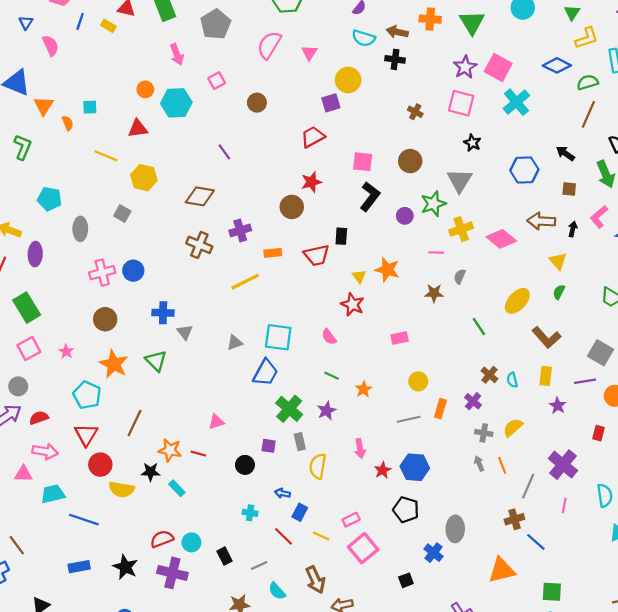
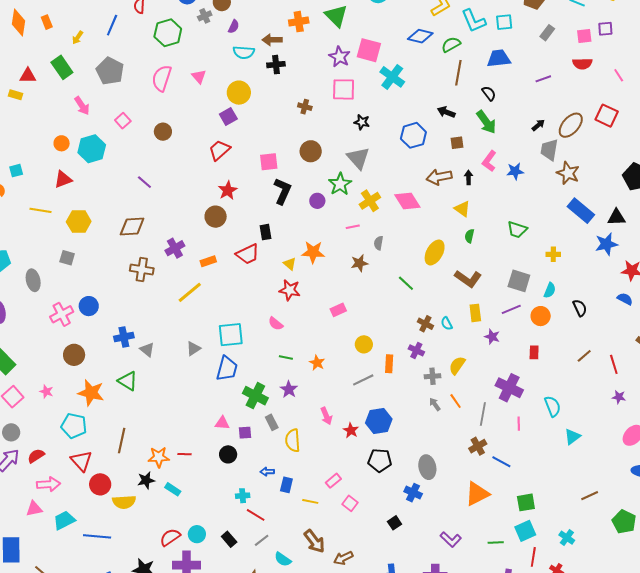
pink diamond: (501, 239) -> (407, 201), turned 32
pink triangle: (216, 422) -> (222, 423), moved, turned 35
red line: (283, 536) -> (256, 515), moved
pink square: (363, 548) -> (350, 503), size x0.6

